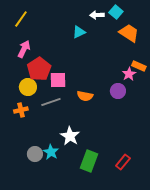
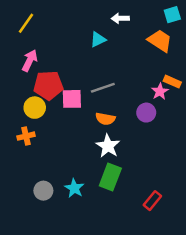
cyan square: (116, 12) -> (172, 15), moved, turned 32
red pentagon: (39, 69) -> (48, 85), turned 30
gray line: (51, 102) -> (103, 88), moved
white star: (70, 136) -> (108, 146), moved
cyan star: (51, 152) -> (74, 188), moved
green rectangle: (89, 161) -> (110, 177), moved

